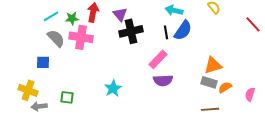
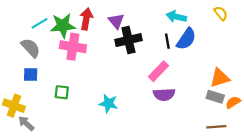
green star: (72, 18) -> (63, 26), size x1.6
gray semicircle: (56, 38) -> (31, 48), moved
cyan star: (113, 88) -> (108, 103), turned -30
green square: (67, 97) -> (62, 92), moved
gray arrow: (39, 106) -> (26, 123), turned 49

